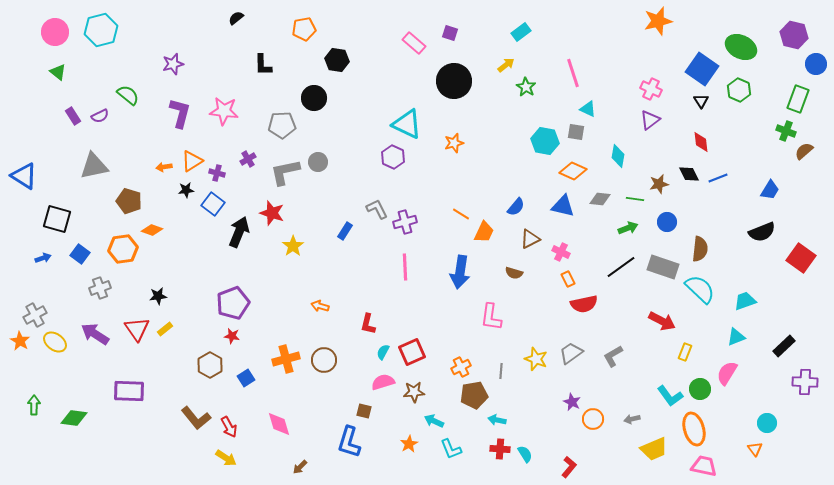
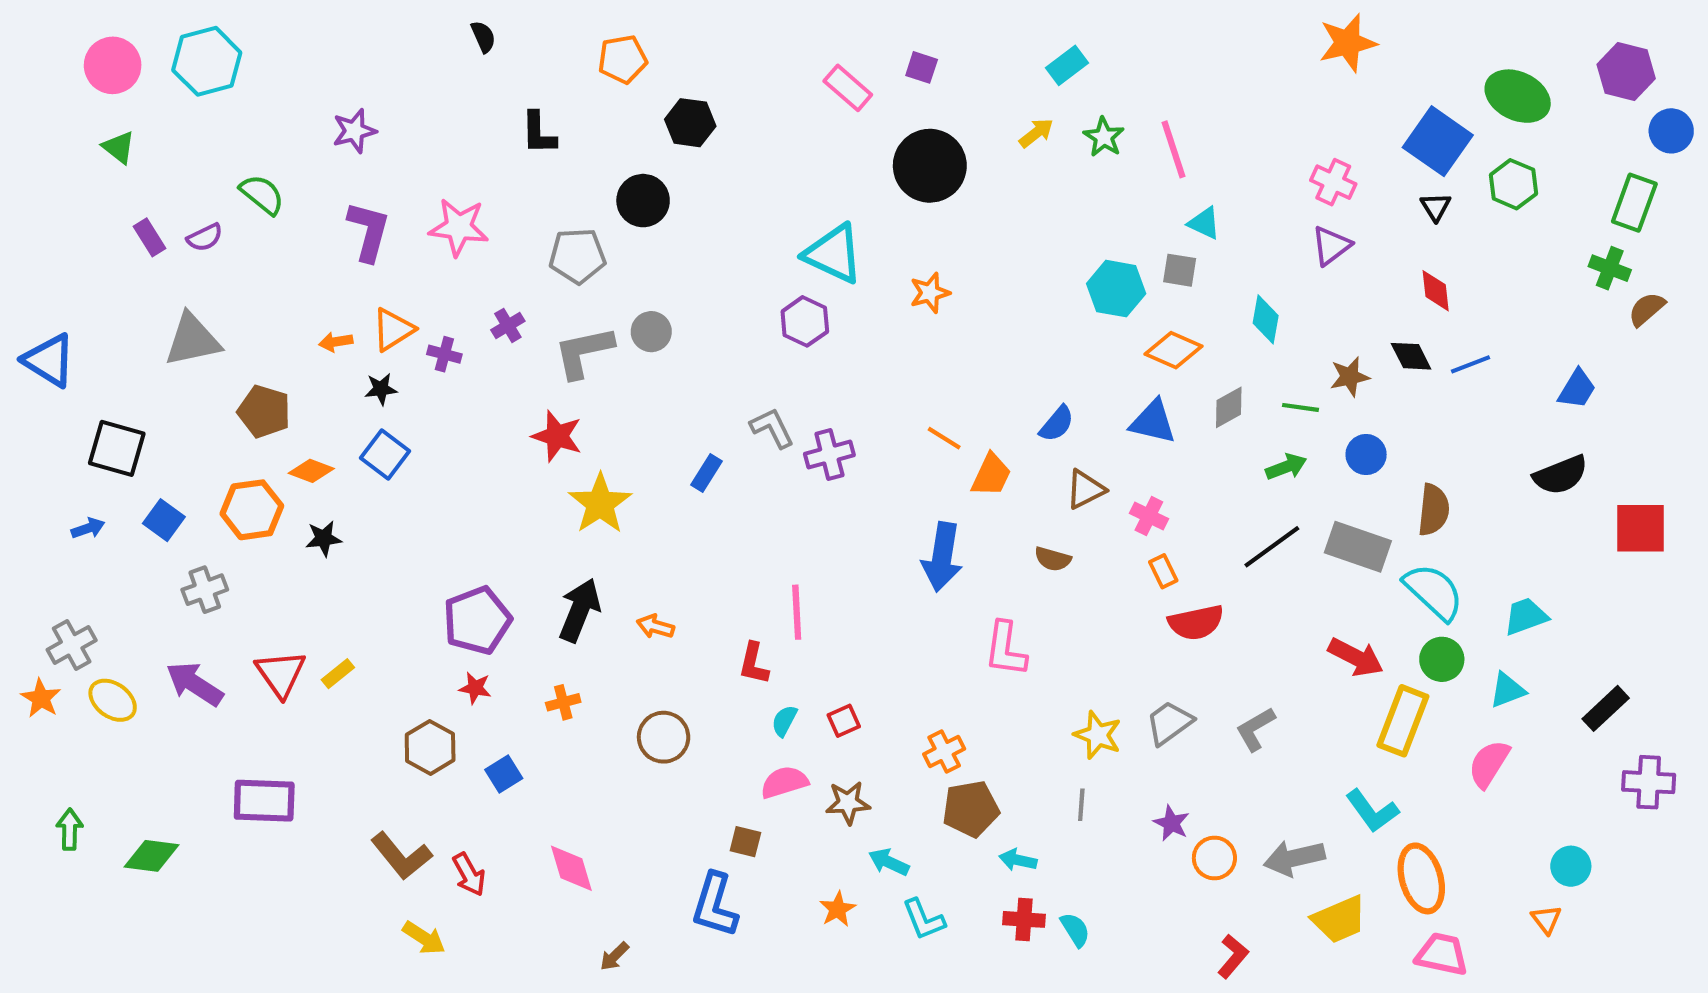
black semicircle: (236, 18) -> (483, 37), turned 105
green star: (526, 87) -> (1104, 137), moved
gray diamond: (600, 199) -> (1229, 407), turned -35
blue square: (213, 204) -> (385, 455), moved
black arrow: (239, 232) -> (580, 610), moved
yellow star: (293, 246) -> (600, 504), size x1.4
red square: (801, 258) -> (1640, 528), turned -36
pink line: (405, 267) -> (797, 612), moved
black star: (158, 296) -> (324, 538), moved
red square: (412, 352) -> (844, 721), size x0.6
yellow rectangle: (685, 352) -> (1403, 721), size x1.8
orange cross: (286, 359) -> (563, 702), moved, size x0.6
gray line: (501, 371) -> (1081, 805), moved
green circle: (700, 389) -> (1442, 659), moved
gray arrow: (632, 419) -> (1294, 858), size x1.8
yellow arrow: (226, 458) -> (424, 938), moved
red L-shape: (569, 467) -> (1233, 956), moved

